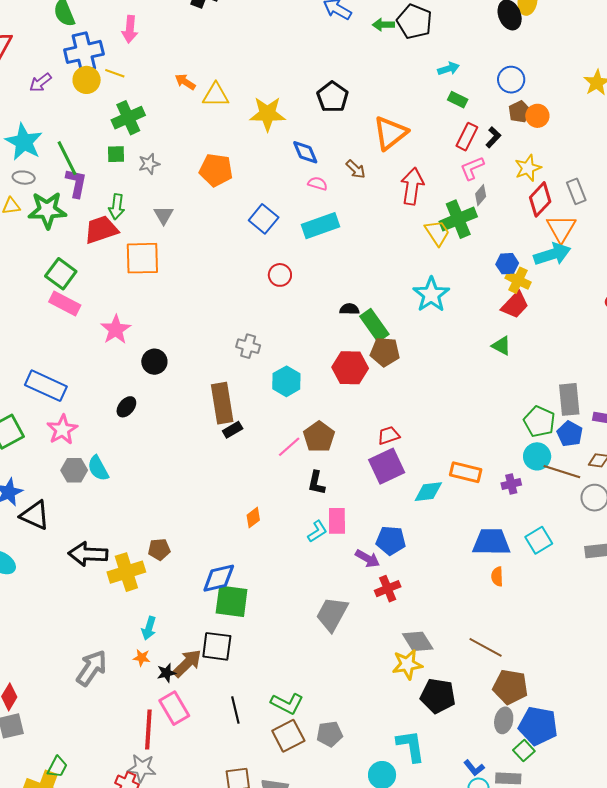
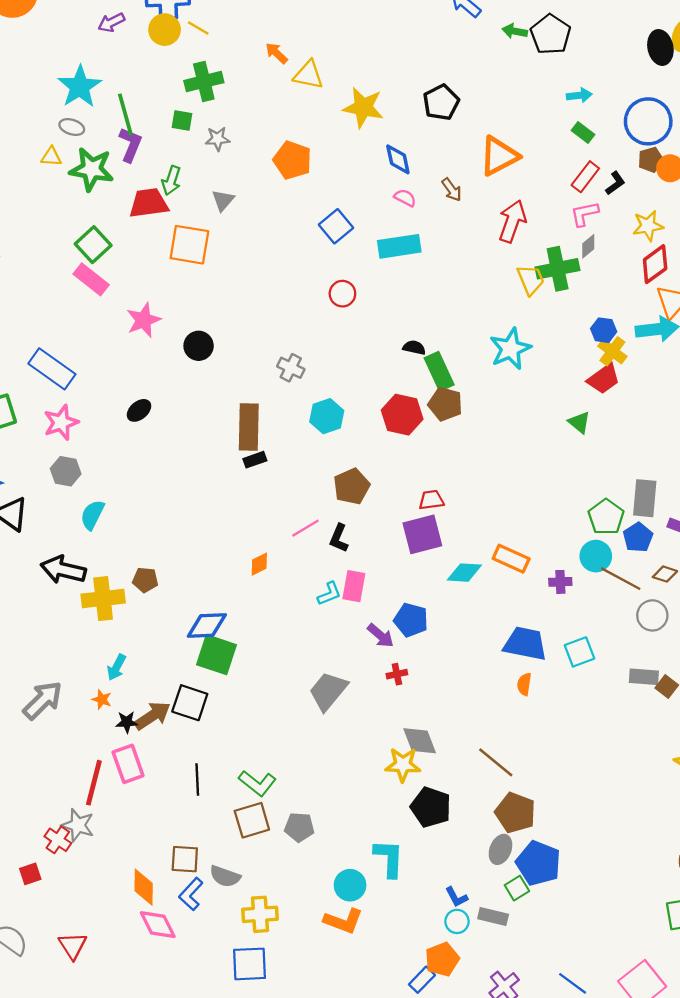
blue circle: (511, 80) -> (648, 121), size x1.5
black circle: (154, 362) -> (199, 346), moved
pink line: (289, 447) -> (305, 528), moved
cyan semicircle: (98, 468) -> (92, 515), moved, turned 44
red cross: (388, 589) -> (397, 674), size x0.7

